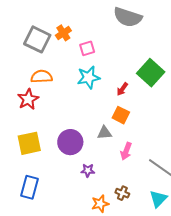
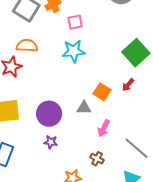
red arrow: (122, 89) -> (128, 85), moved
purple star: (88, 170) -> (51, 142), moved
brown cross: (122, 193) -> (97, 159), moved

